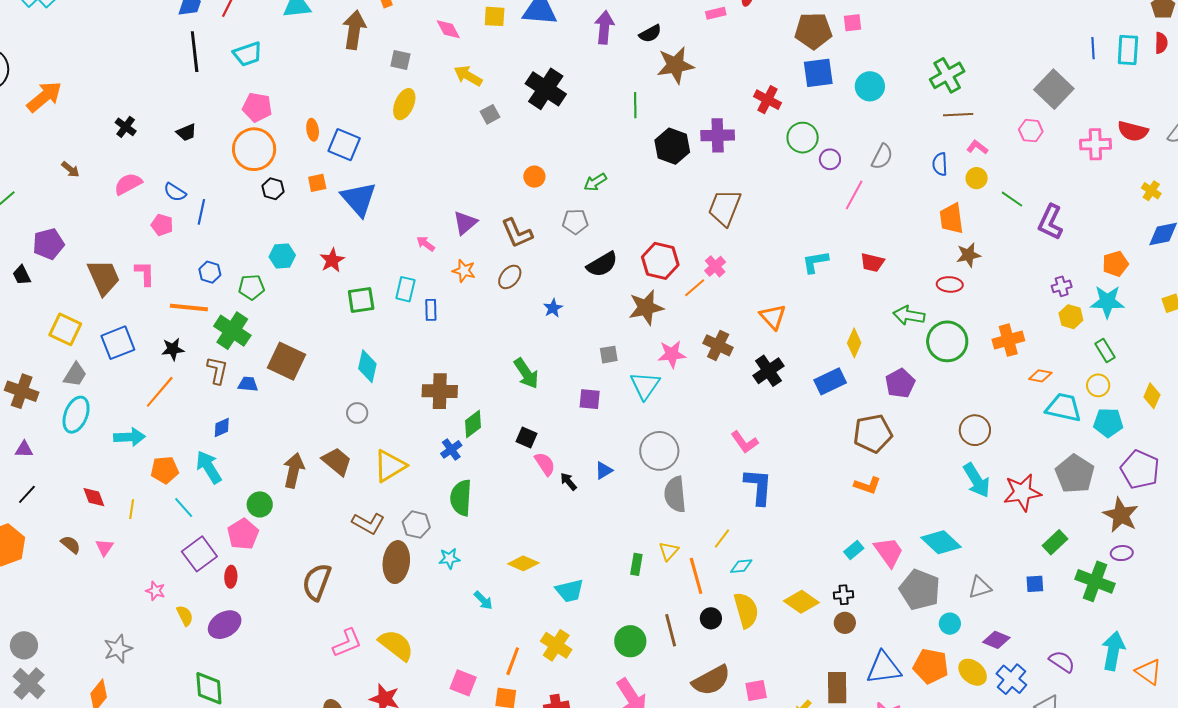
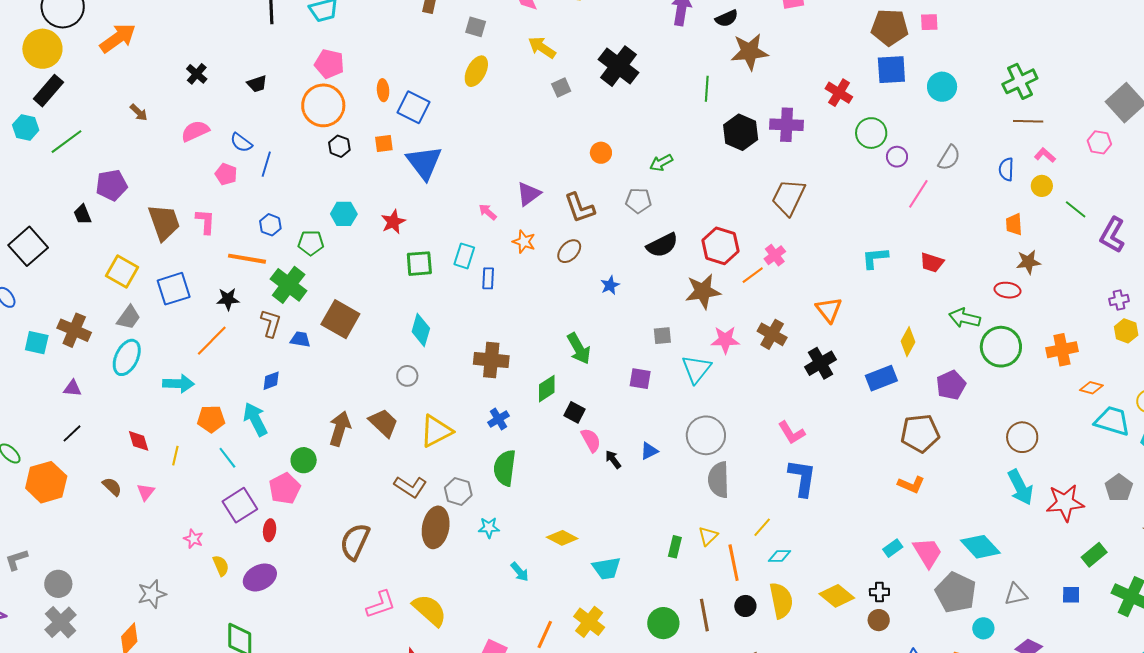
orange trapezoid: (951, 218) -> (1014, 224), size x0.7
green diamond: (473, 424) -> (547, 389), moved
gray pentagon: (1075, 474) -> (1119, 488), size x0.7

